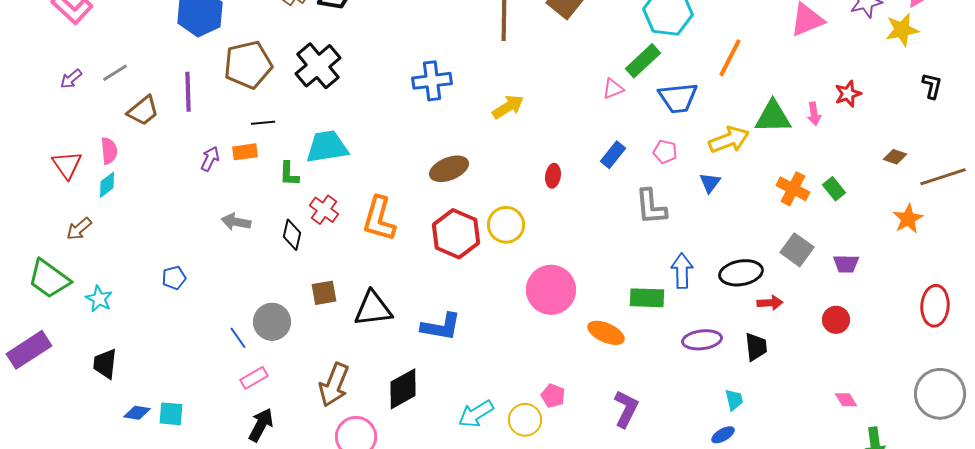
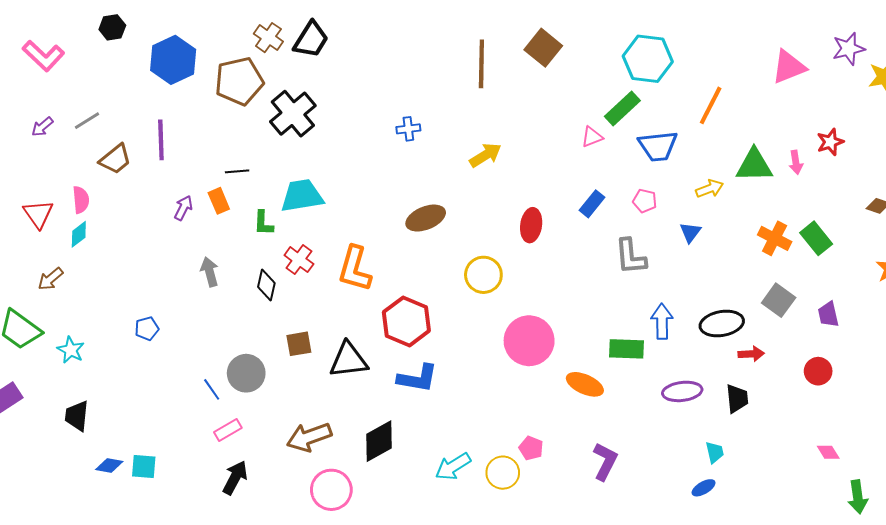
brown pentagon: (248, 65) -> (239, 81), moved
blue cross: (432, 81) -> (408, 129), size x0.6
yellow arrow: (729, 140) -> (710, 189), size x0.7
orange rectangle: (245, 152) -> (219, 201), turned 75
red ellipse: (553, 176) -> (531, 225), size x1.4
green rectangle: (834, 189) -> (816, 238), size x1.4
gray arrow: (236, 222) -> (210, 272), turned 64
red hexagon: (456, 234) -> (406, 321), moved
purple trapezoid: (846, 264) -> (828, 314), turned 76
brown arrow: (334, 385) -> (309, 437), turned 48

